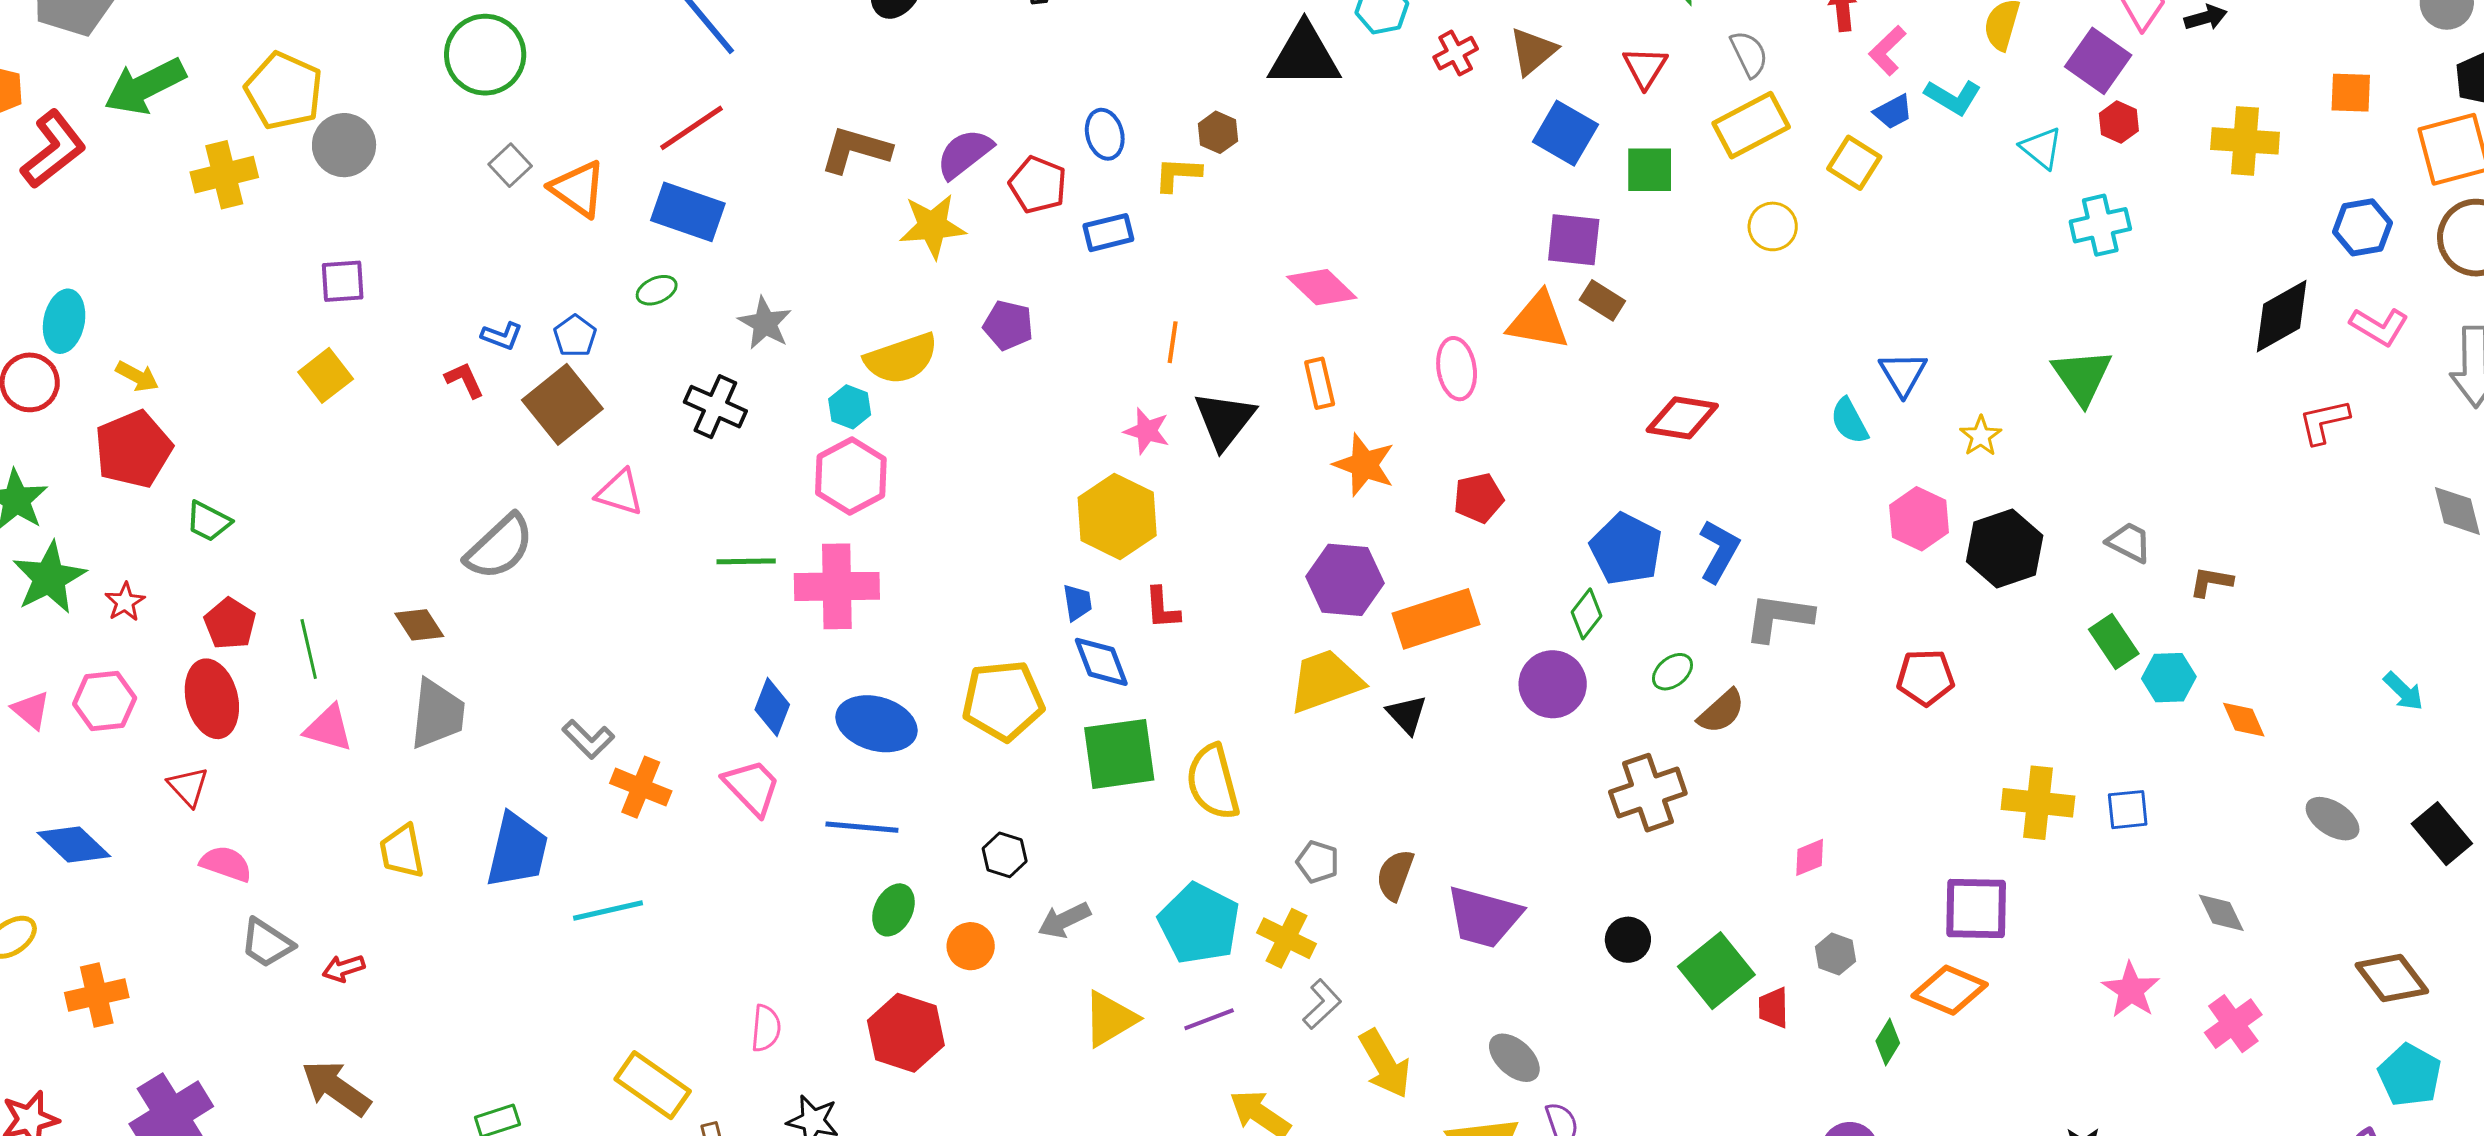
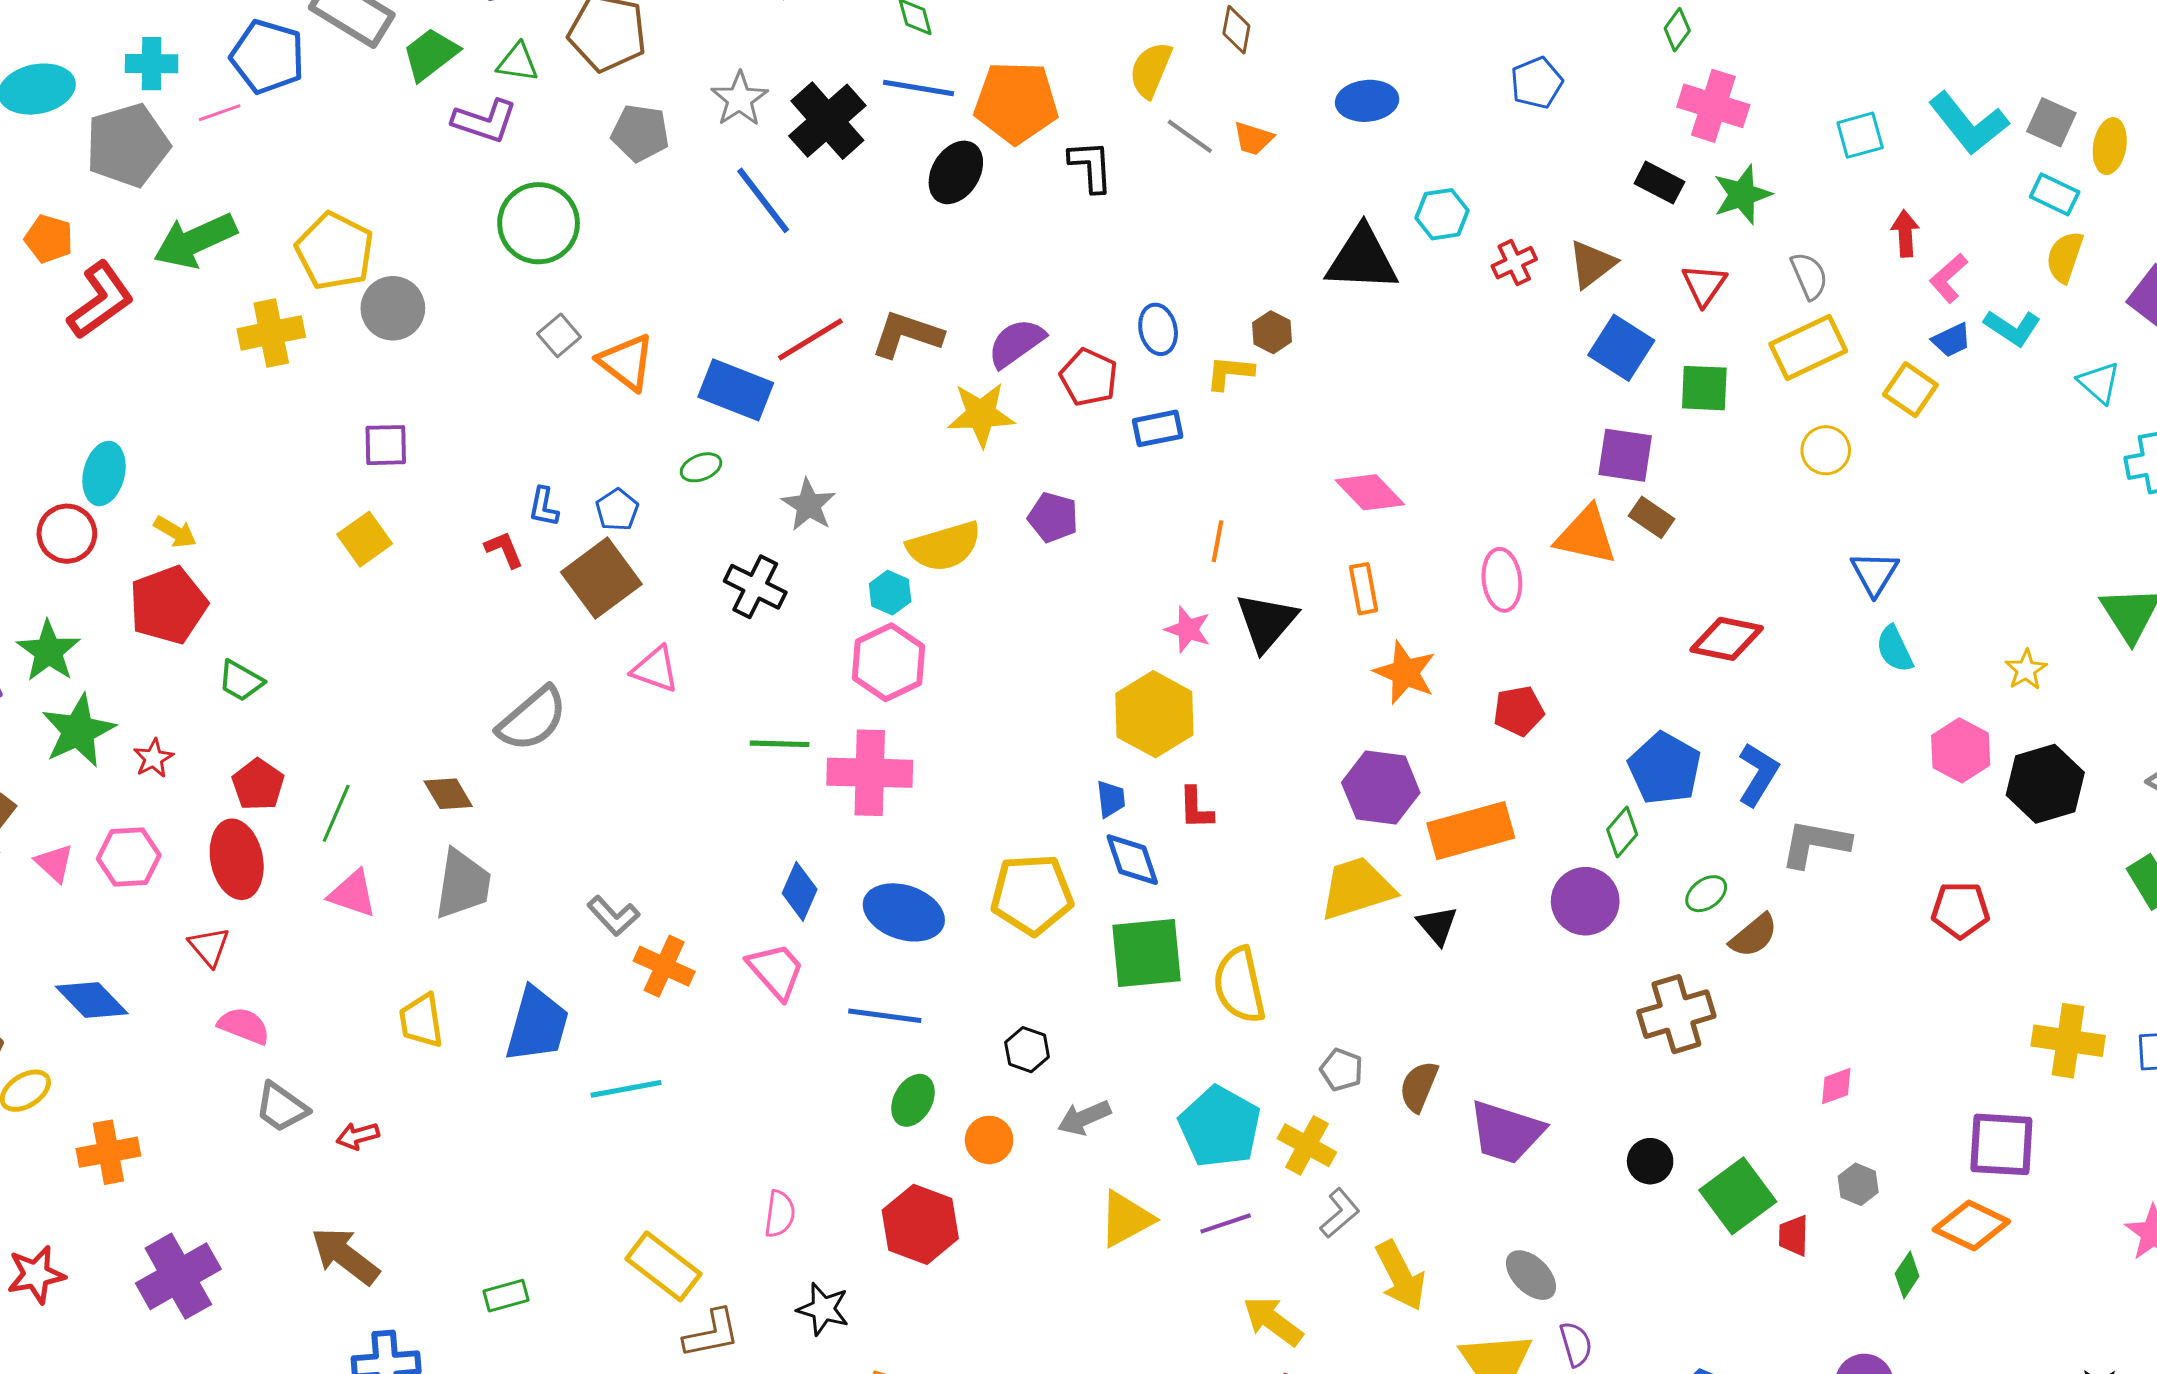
red line: (691, 128) -> (810, 339), moved
blue L-shape: (502, 336) -> (544, 507), turned 78
blue triangle: (1903, 374) -> (1875, 573), moved
green line: (309, 649) -> (336, 813), turned 34

